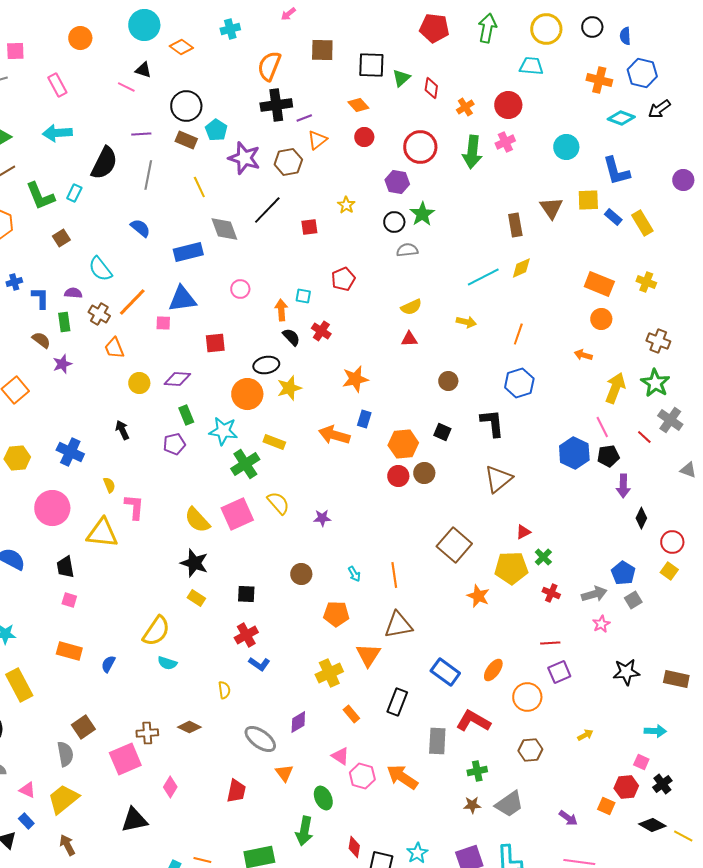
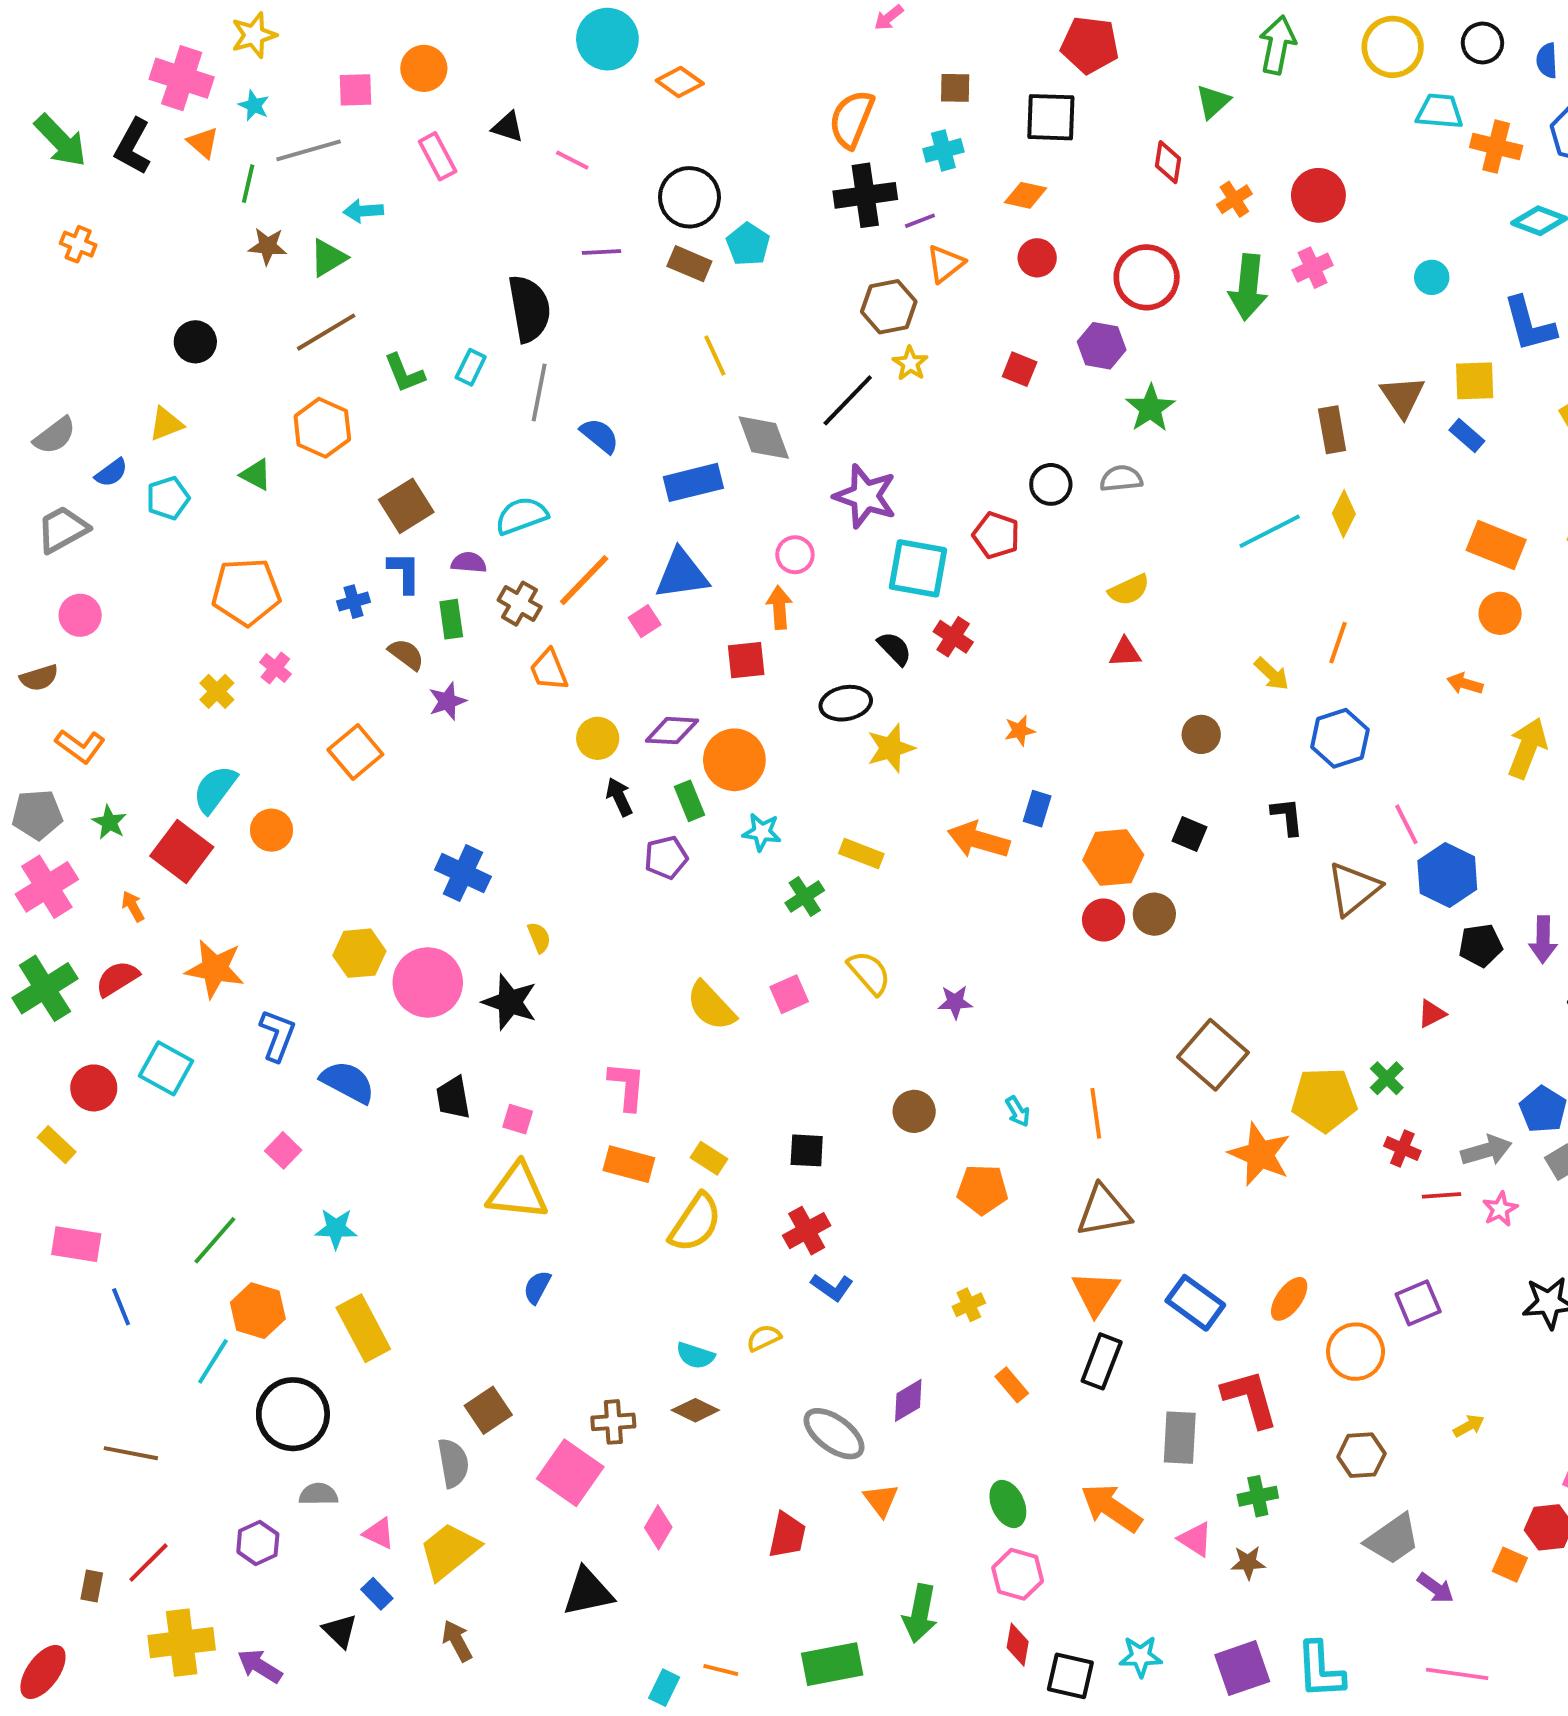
red pentagon: (434, 28) -> (1090, 45), moved
cyan cross: (230, 29) -> (943, 150), moved
orange circle: (80, 38) -> (424, 68), moved
brown square: (322, 50) -> (955, 88), size x0.7
cyan trapezoid: (531, 66) -> (1440, 111), moved
black triangle: (143, 70) -> (508, 127), moved
green triangle: (401, 78) -> (1213, 102), moved
orange diamond: (358, 105) -> (1025, 195), turned -35
cyan arrow: (57, 133) -> (363, 211), moved, size x0.7
cyan circle: (566, 147) -> (1432, 277), size x0.7
purple star: (244, 158) -> (865, 496), moved
black semicircle: (104, 163) -> (529, 309), turned -36
gray line: (148, 175) -> (539, 393), moved
green L-shape: (40, 196) -> (404, 373), size x0.7
yellow star: (346, 205) -> (910, 363), moved
blue rectangle: (613, 217) -> (1467, 436), moved
black circle: (394, 222) -> (1051, 484), moved
red square: (309, 227) -> (1020, 369), moved, turned 30
brown square: (61, 238) -> (406, 506), moved, size x1.5
yellow diamond: (521, 268) -> (1344, 514), turned -40
cyan semicircle: (100, 269) -> (522, 516), turned 108
red pentagon: (343, 279) -> (996, 535), turned -30
blue cross: (14, 282) -> (354, 602), moved
cyan square: (303, 296) -> (918, 568), size x2.0
orange arrow: (281, 310) -> (779, 607), moved
yellow arrow: (466, 322) -> (1272, 674), moved, turned 30
pink square: (163, 323) -> (645, 621), turned -35
orange star: (355, 379) -> (1020, 731), size x0.6
orange circle: (247, 394) -> (734, 760), moved
black L-shape: (492, 423) -> (1287, 816), size x0.7
pink line: (602, 427) -> (1406, 824), moved
black arrow: (122, 430) -> (619, 797), moved
cyan star: (223, 431) -> (762, 832), size x0.7
black pentagon: (608, 456) -> (1481, 945), moved
yellow hexagon: (17, 458) -> (359, 953), moved
green cross: (245, 464) -> (805, 897), size x0.7
brown triangle: (498, 479) -> (1354, 889), moved
pink L-shape: (134, 507) -> (627, 1086), moved
pink square: (237, 514) -> (789, 994), size x0.6
red triangle: (523, 532) -> (1432, 1014), moved
yellow triangle: (102, 533) -> (518, 1191), moved
black star: (194, 563) -> (510, 1002), moved
orange star: (478, 596) -> (1260, 1154), size x1.4
pink square: (69, 600) -> (518, 1119), moved
yellow semicircle: (156, 631) -> (695, 1223), moved
red line: (550, 643) -> (1441, 1195), moved
orange rectangle: (69, 651) -> (629, 1164), moved
orange triangle: (368, 655) -> (1096, 1293), moved
cyan semicircle: (167, 663) -> (695, 1356), moved
yellow cross: (329, 673) -> (969, 1305), size x0.6
yellow semicircle: (224, 690) -> (764, 1338), turned -108
red L-shape: (473, 721) -> (1250, 1399), turned 44
pink triangle: (340, 756) -> (1195, 1539), moved
pink square: (125, 759) -> (570, 1473), turned -32
pink hexagon: (362, 776) -> (1018, 1574), moved
green ellipse: (323, 798) -> (1008, 1504), moved
gray trapezoid: (509, 804) -> (1393, 1539), moved
cyan star: (417, 853) -> (1141, 1656), turned 30

